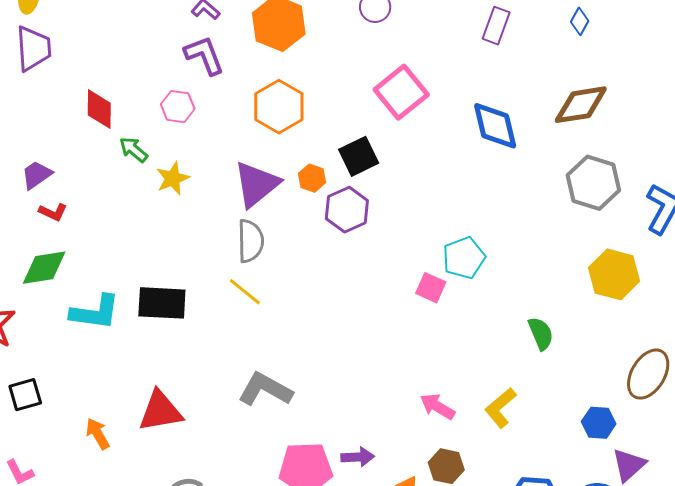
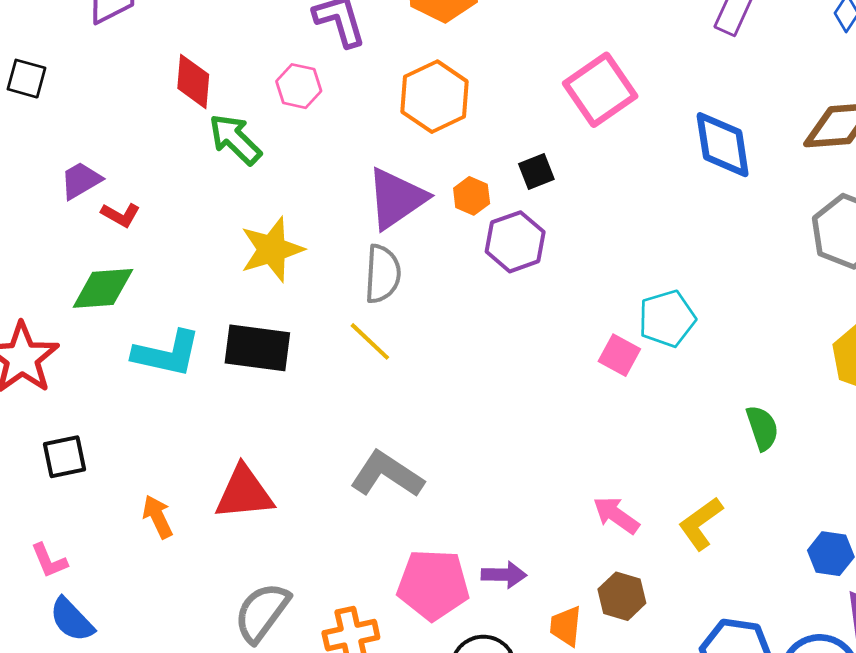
green arrow: (134, 150) -> (235, 139), size x1.4
black square: (359, 156) -> (536, 172), size x0.7
purple trapezoid: (37, 175) -> (81, 180), moved
yellow star: (173, 178) -> (272, 249), moved, size x1.4

